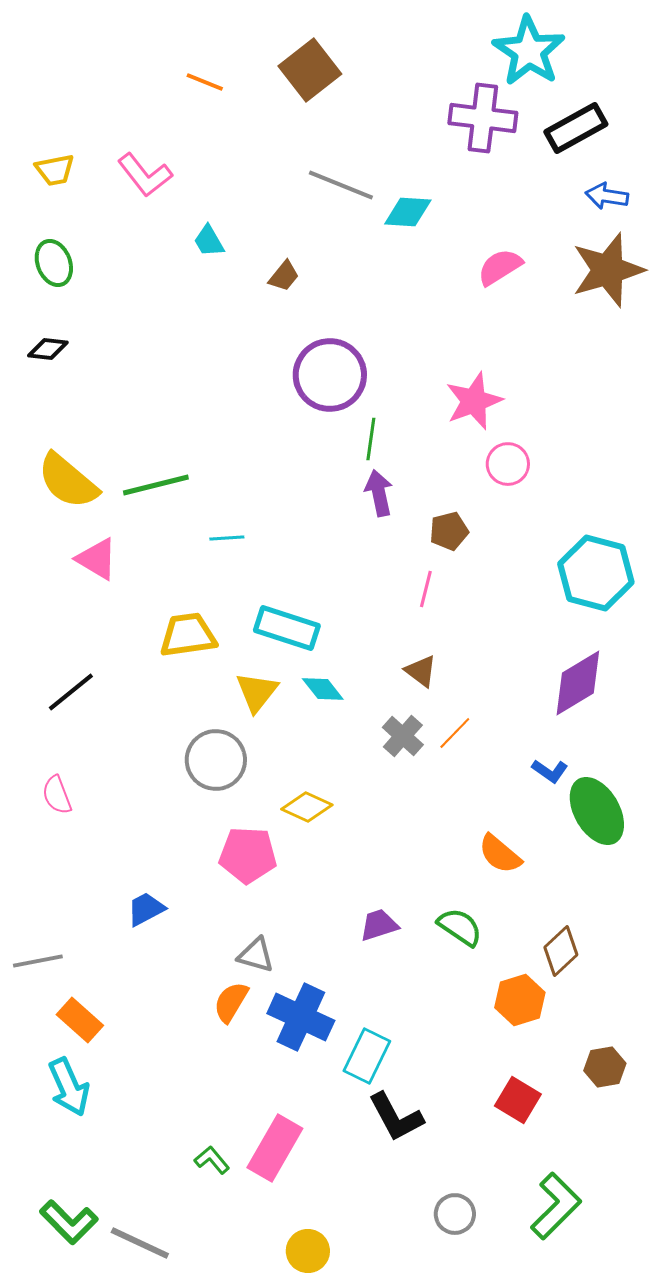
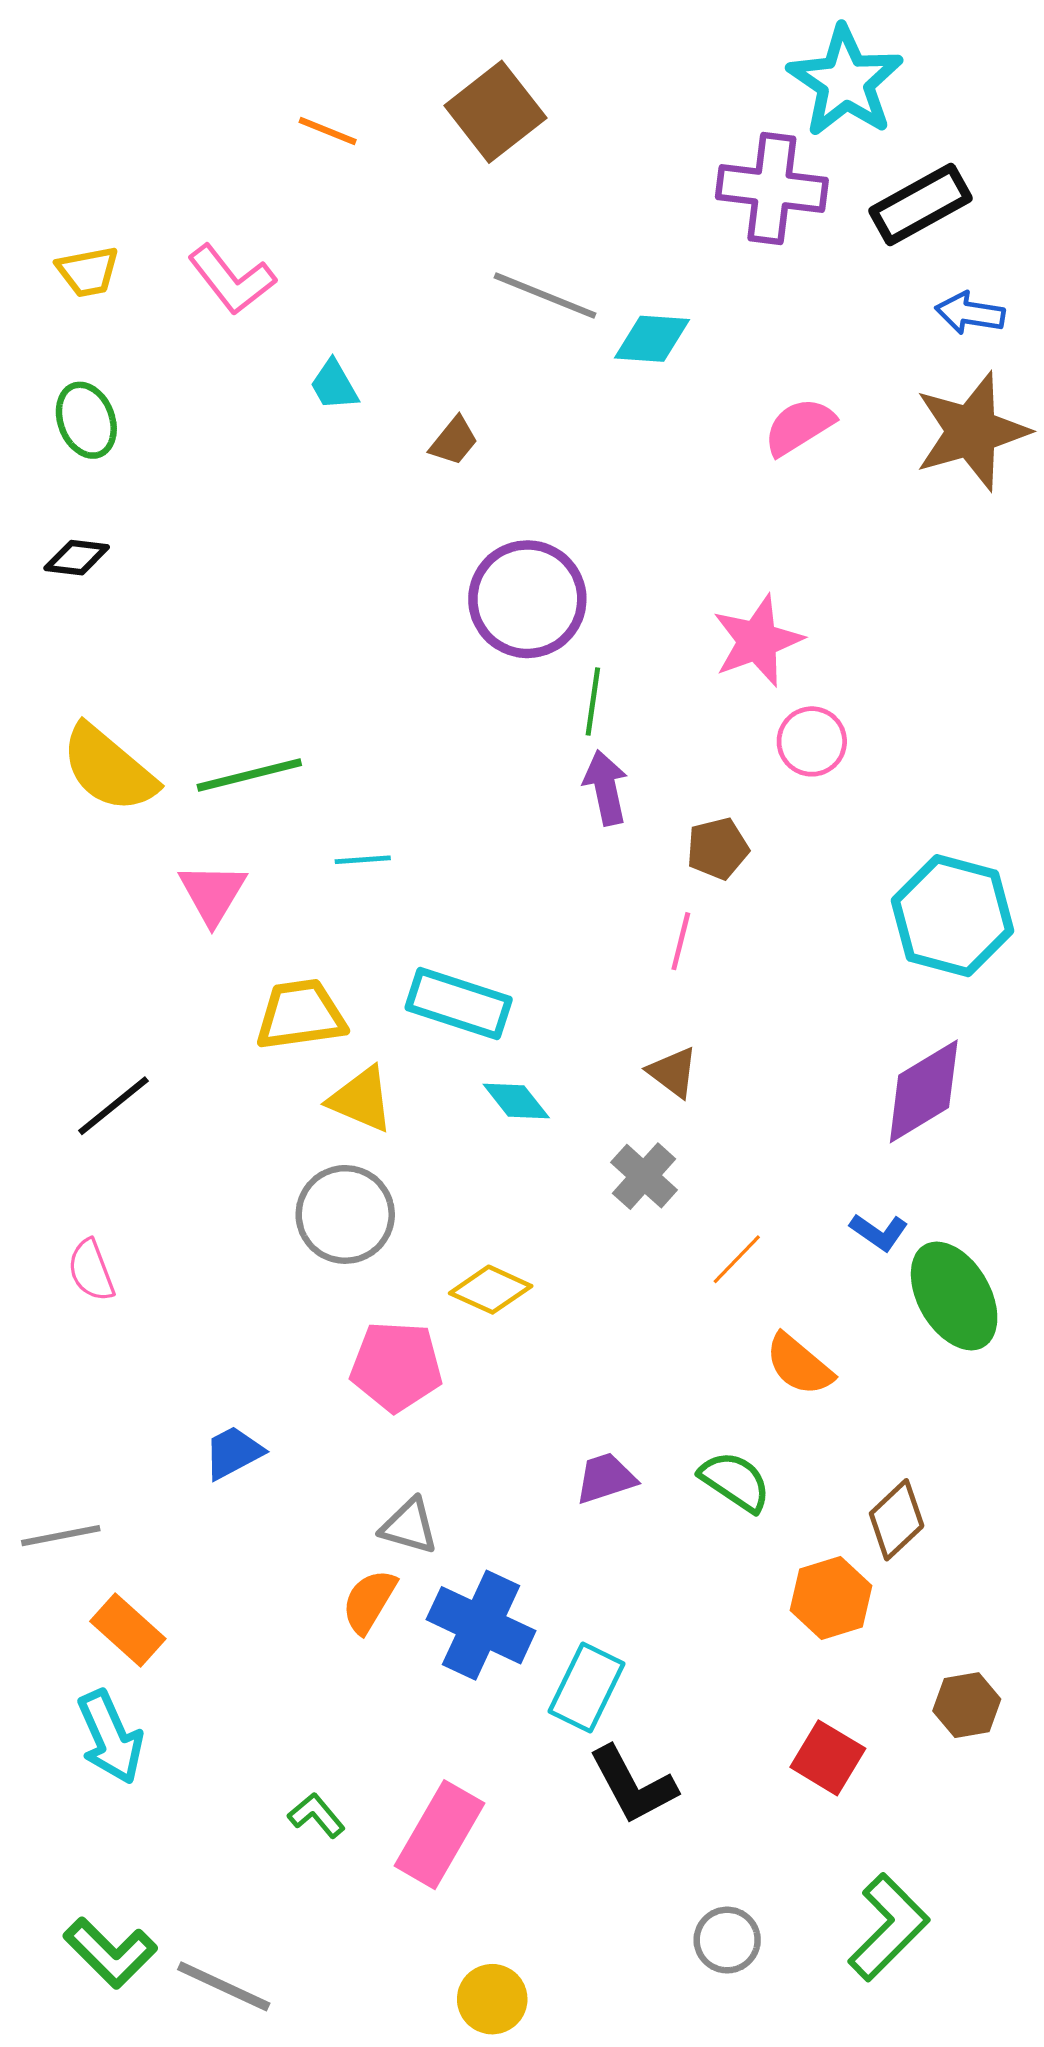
pink triangle: (97, 559) -> (213, 893), moved, turned 30
yellow triangle: (257, 692) -> (361, 1099), moved, turned -45
orange line: (455, 733) -> (737, 1259), moved
green L-shape: (212, 1160) -> (316, 1815), moved

